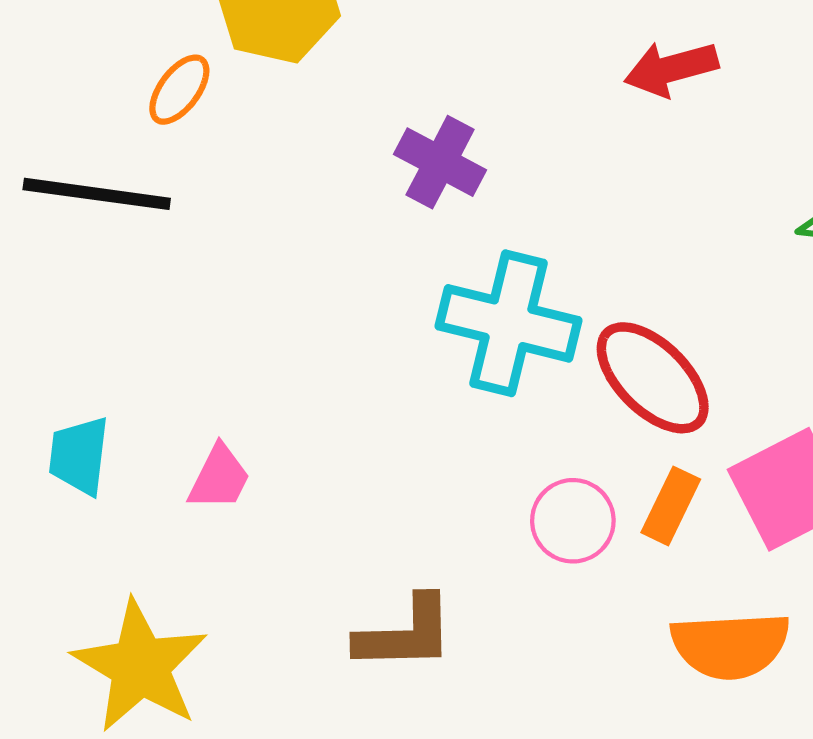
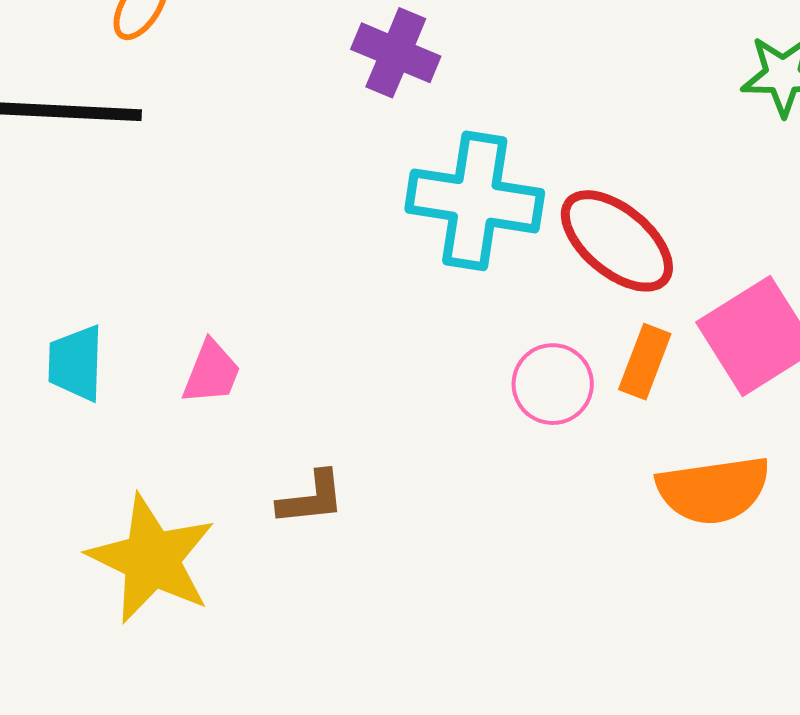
brown L-shape: (405, 634) -> (311, 498), moved, size x0.7

